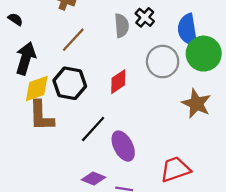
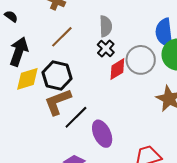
black cross: (145, 17) -> (106, 48), moved
red diamond: (118, 82) -> (117, 69), moved
brown L-shape: (41, 116) -> (58, 102), moved, turned 68

